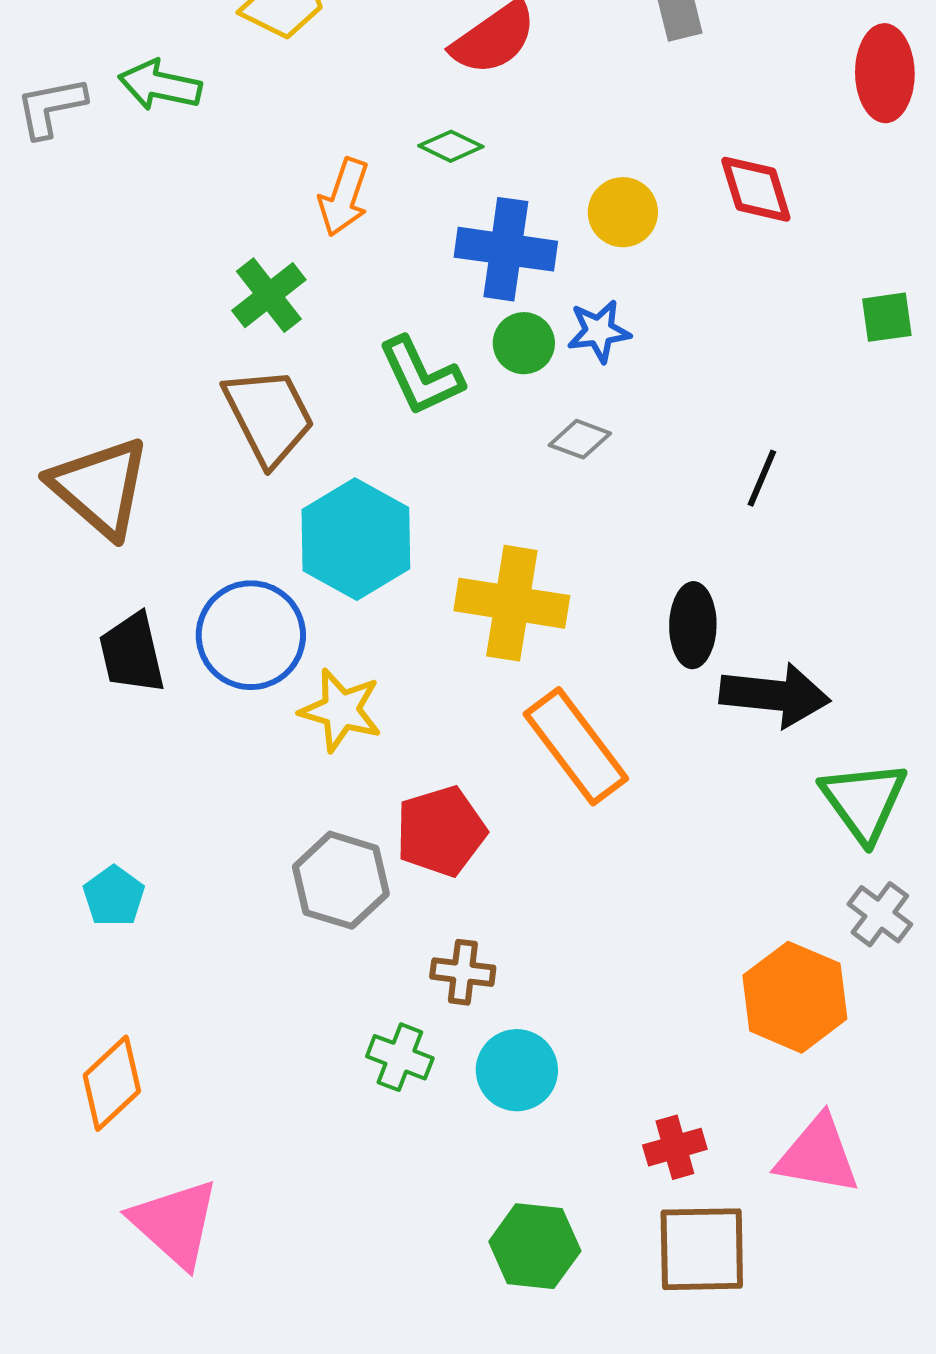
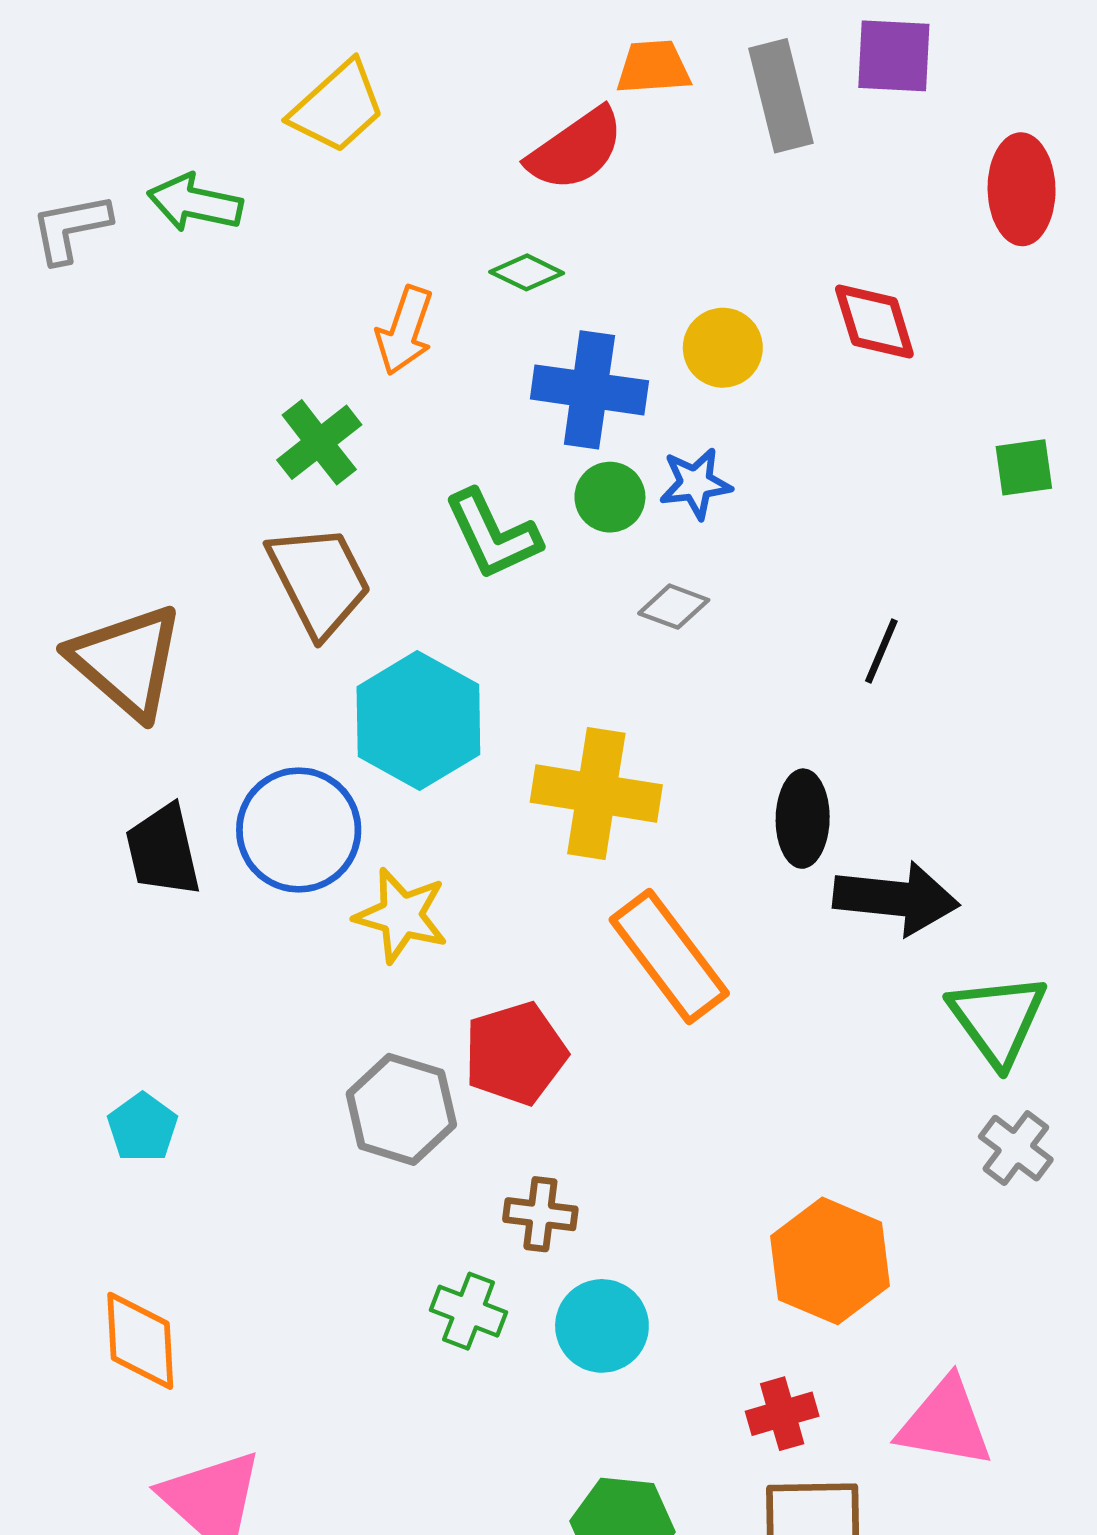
orange hexagon: (795, 997) -> (830, 1261), moved
orange diamond: (112, 1083) -> (140, 1341), turned -50

